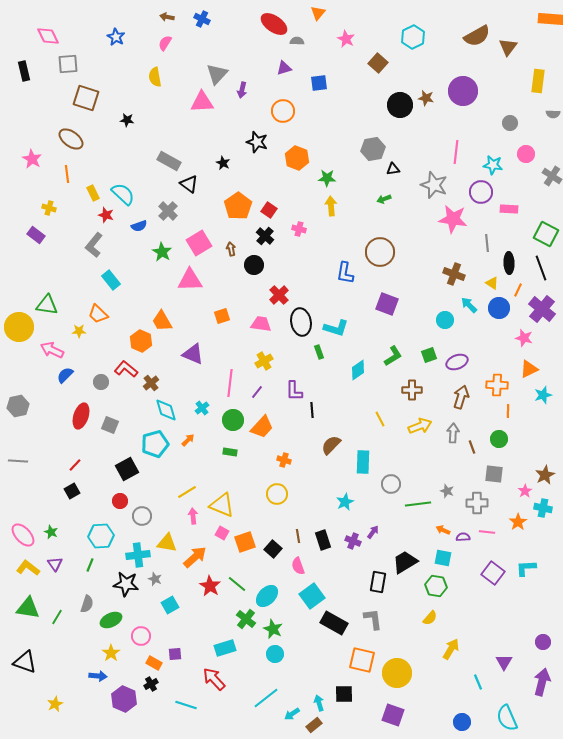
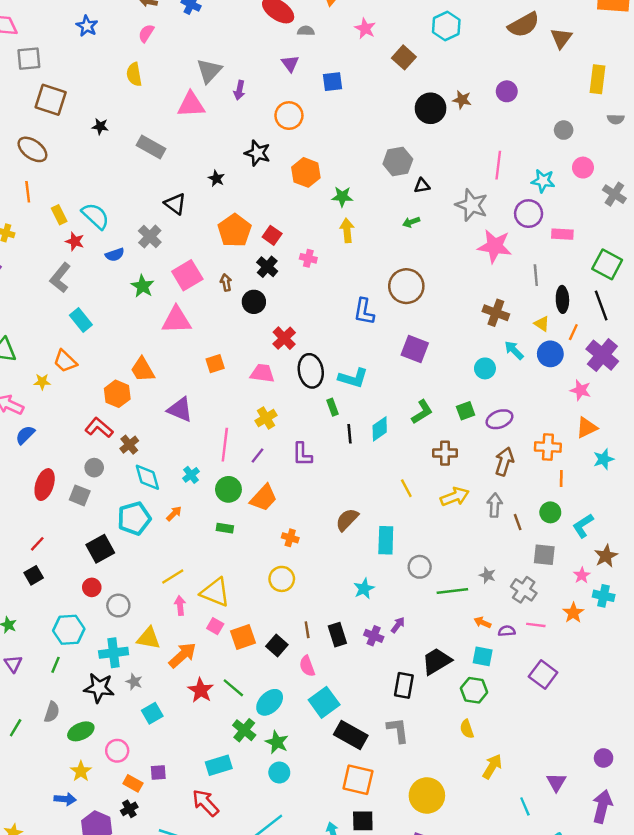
purple triangle: (284, 68) -> (290, 64), turned -49
purple circle: (463, 91) -> (507, 91), size x0.6
gray rectangle: (169, 161) -> (151, 147), moved
gray circle: (101, 382) -> (94, 468), moved
black line: (312, 410) -> (349, 434), moved
gray cross: (477, 503) -> (524, 590), turned 35
cyan L-shape: (526, 568) -> (583, 526), moved, turned -30
yellow semicircle: (430, 618) -> (467, 729), turned 119
orange square: (362, 660) -> (358, 780), moved

